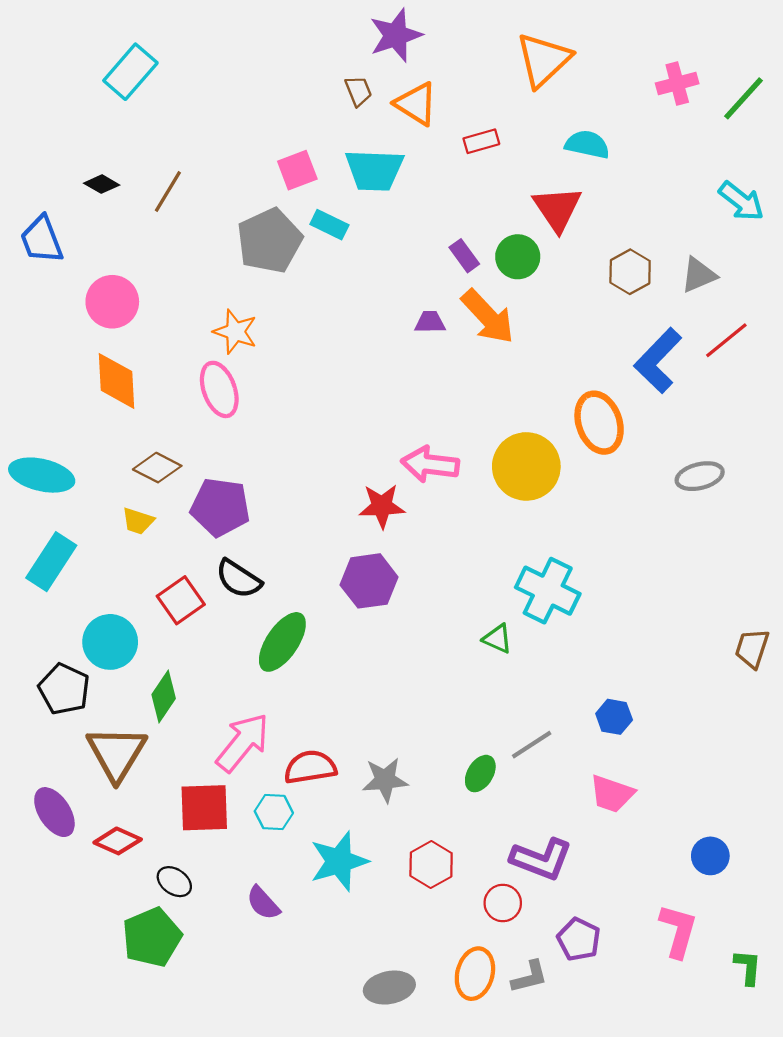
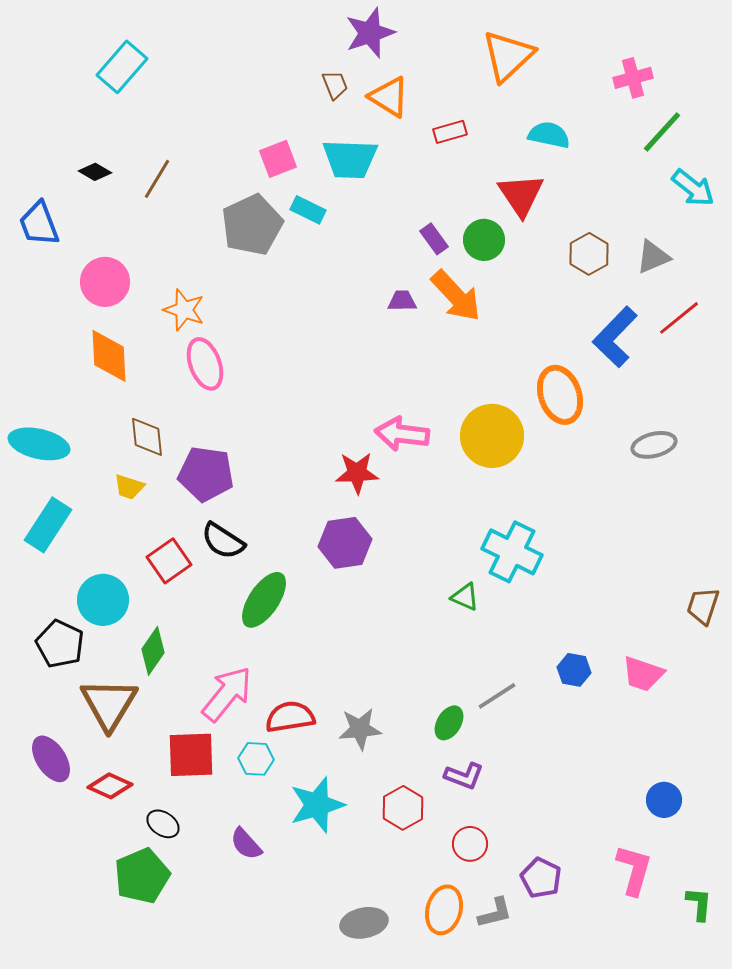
green line: (743, 98) -> (662, 132), moved
orange star: (235, 332) -> (184, 310), moved
brown diamond: (157, 468) -> (147, 437), turned 57
pink trapezoid: (612, 794) -> (643, 674), moved
purple L-shape: (541, 859) -> (464, 776), moved, size x0.7

